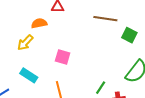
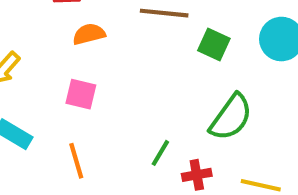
orange semicircle: (39, 23) -> (89, 34), moved

